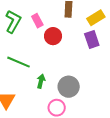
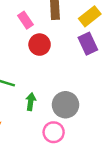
pink rectangle: (37, 21) -> (25, 20), moved

